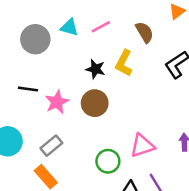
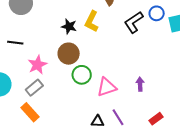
pink star: (57, 102) -> (37, 65), moved
green circle: (108, 161) -> (82, 75), moved

